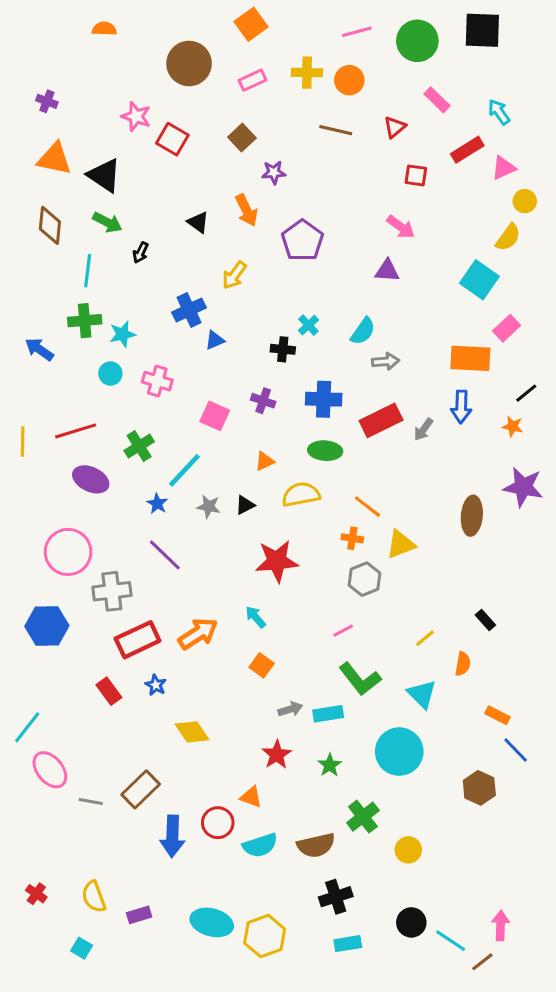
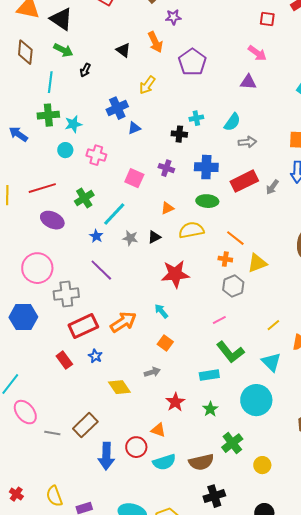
cyan cross: (308, 325) -> (196, 118), turned 32
gray arrow: (290, 709) -> (152, 372), moved

